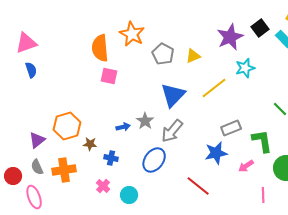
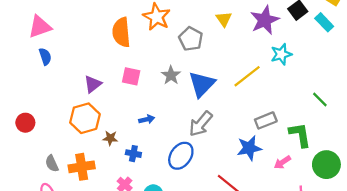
yellow triangle: (193, 56) -> (224, 19), moved, turned -42
pink square: (109, 76) -> (131, 76), moved
gray star: (145, 121) -> (171, 75), moved
purple triangle: (37, 140) -> (93, 84), moved
red circle: (13, 176) -> (25, 123), moved

